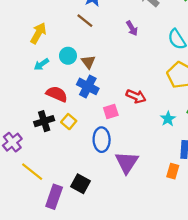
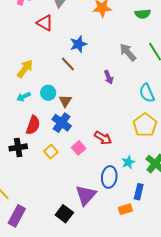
red semicircle: (57, 94) -> (33, 125), turned 78
pink square: (111, 111) -> (79, 148), turned -32
yellow square: (69, 122) -> (51, 152), moved
blue ellipse: (102, 140) -> (109, 177), moved
orange rectangle: (173, 171) -> (125, 209), turned 48
black square: (80, 184) -> (64, 214), moved

